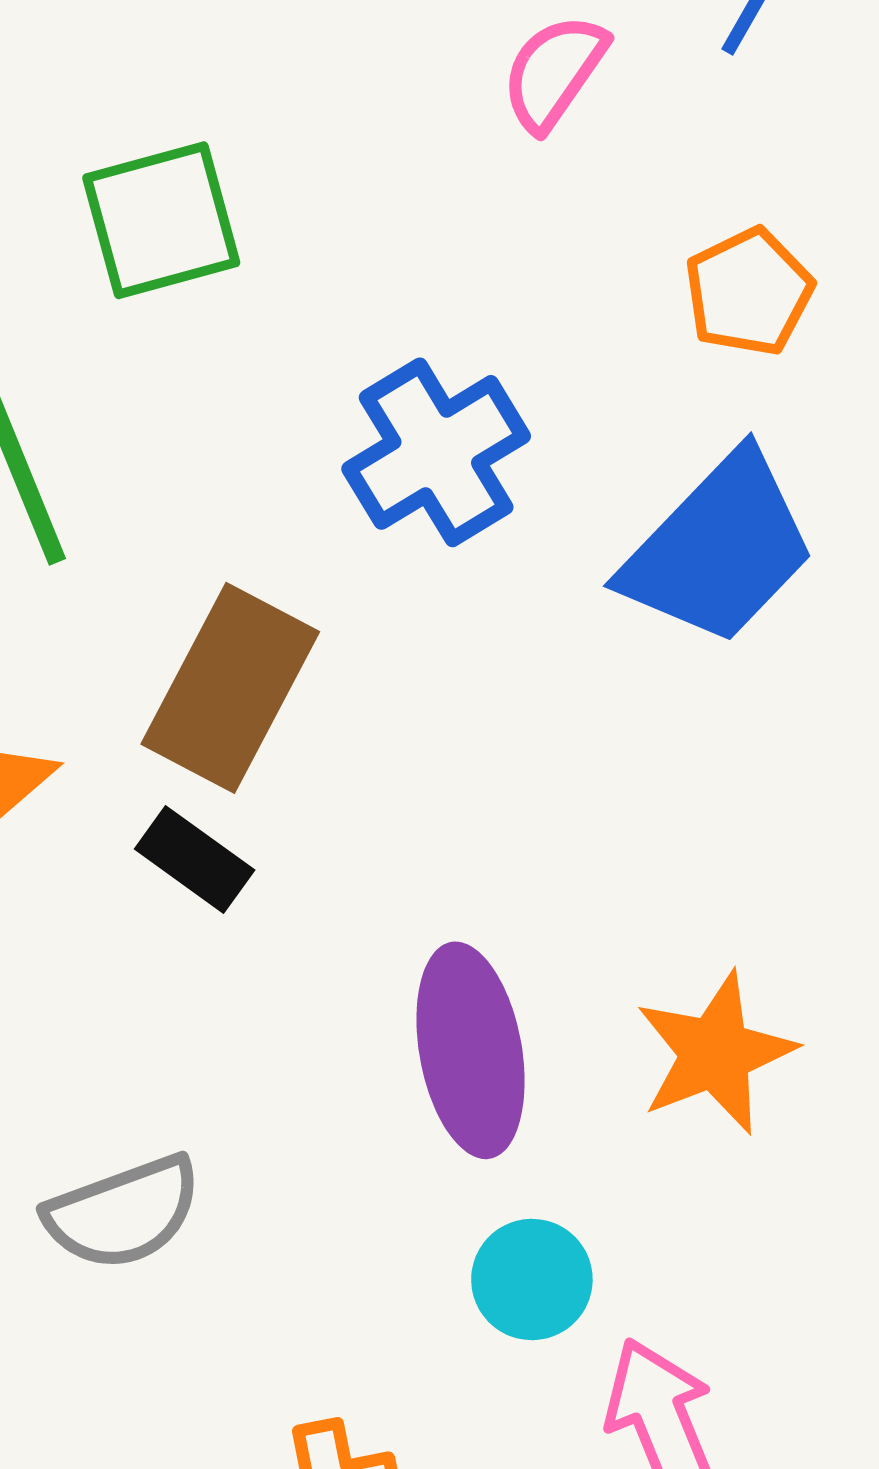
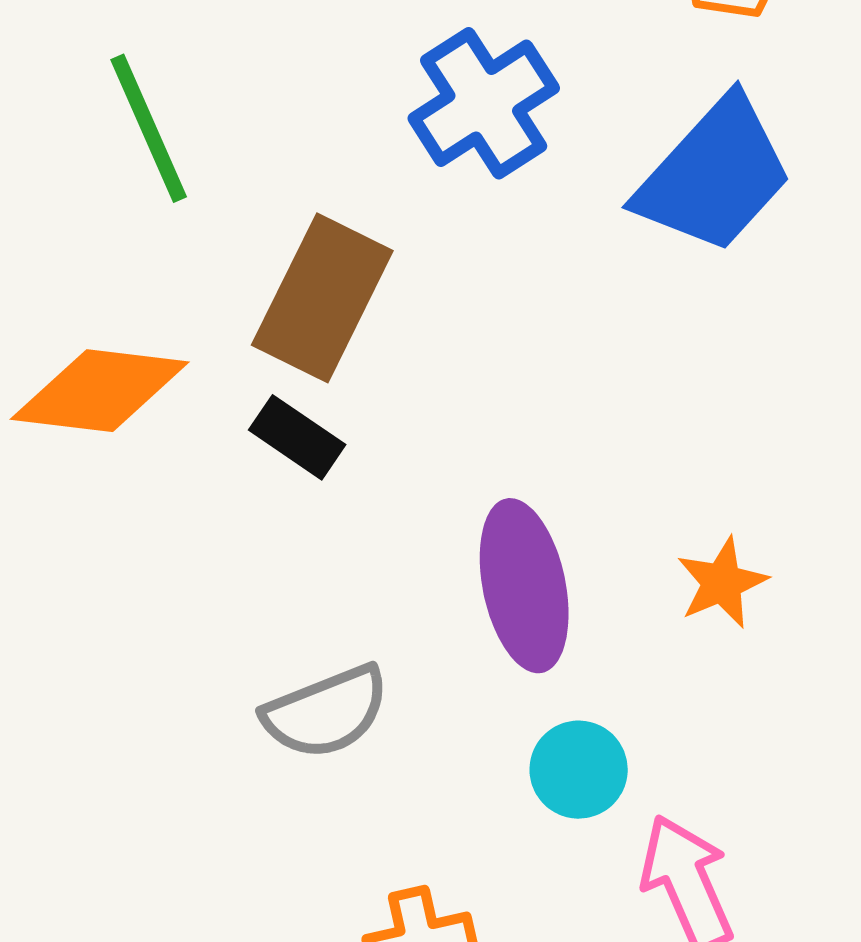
orange star: (715, 1053) -> (722, 583), size x0.7
gray semicircle: (123, 1213) -> (326, 712), moved

